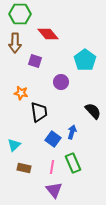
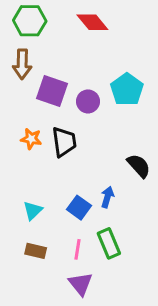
red diamond: (48, 34) -> (92, 22), moved
purple square: (35, 61) -> (52, 91), size x1.5
purple circle: (61, 82) -> (88, 101), moved
black trapezoid: (39, 112) -> (64, 142), moved
cyan triangle: (14, 145) -> (33, 211), moved

